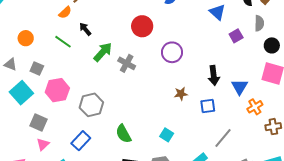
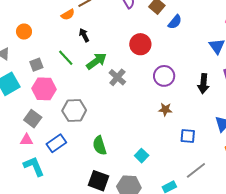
green line: (63, 42) -> (66, 58), moved
gray square: (37, 69) -> (36, 65), moved, turned 32
black arrow: (214, 76) -> (203, 84), moved
brown star: (181, 94) -> (165, 109), moved
gray square: (38, 123) -> (33, 119), moved
pink triangle: (43, 144) -> (27, 140), moved, turned 32

